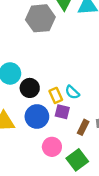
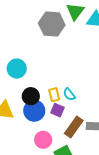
black circle: (30, 88) -> (31, 96), moved
brown rectangle: (83, 127) -> (74, 127), size x1.5

